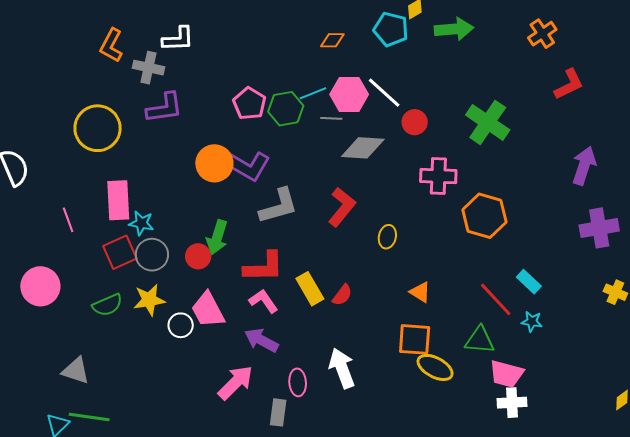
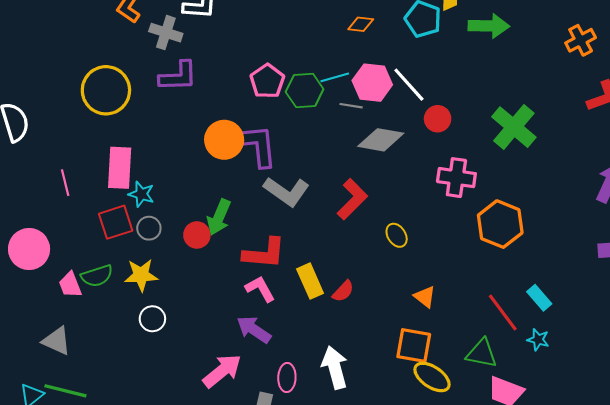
purple L-shape: (248, 166) -> (258, 146), turned -132
gray L-shape: (279, 206) -> (286, 191), turned 45
yellow ellipse: (387, 237) -> (397, 235), turned -50
gray circle: (152, 255) -> (149, 228), size x0.7
pink trapezoid: (208, 310) -> (70, 285), moved, size x0.7
white circle: (181, 325) -> (152, 319), moved

